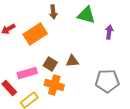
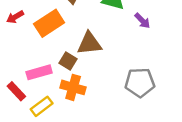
purple arrow: (109, 32) -> (142, 21), turned 128
brown triangle: (72, 61) -> (89, 43), moved, size x1.5

